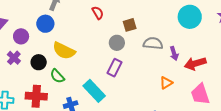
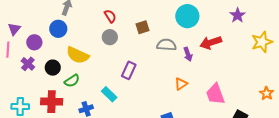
cyan circle: (190, 17) -> (187, 16), moved
gray circle: (117, 43) -> (110, 37), moved
red arrow: (195, 64) -> (211, 43), moved
green semicircle: (57, 76) -> (72, 81), turned -77
cyan rectangle: (94, 91) -> (109, 94), size x0.7

